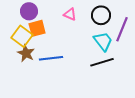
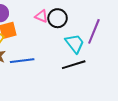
black circle: (101, 15) -> (58, 18), moved

